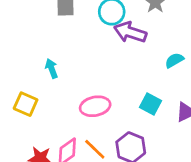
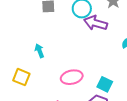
cyan square: (150, 104) -> (105, 84), moved

